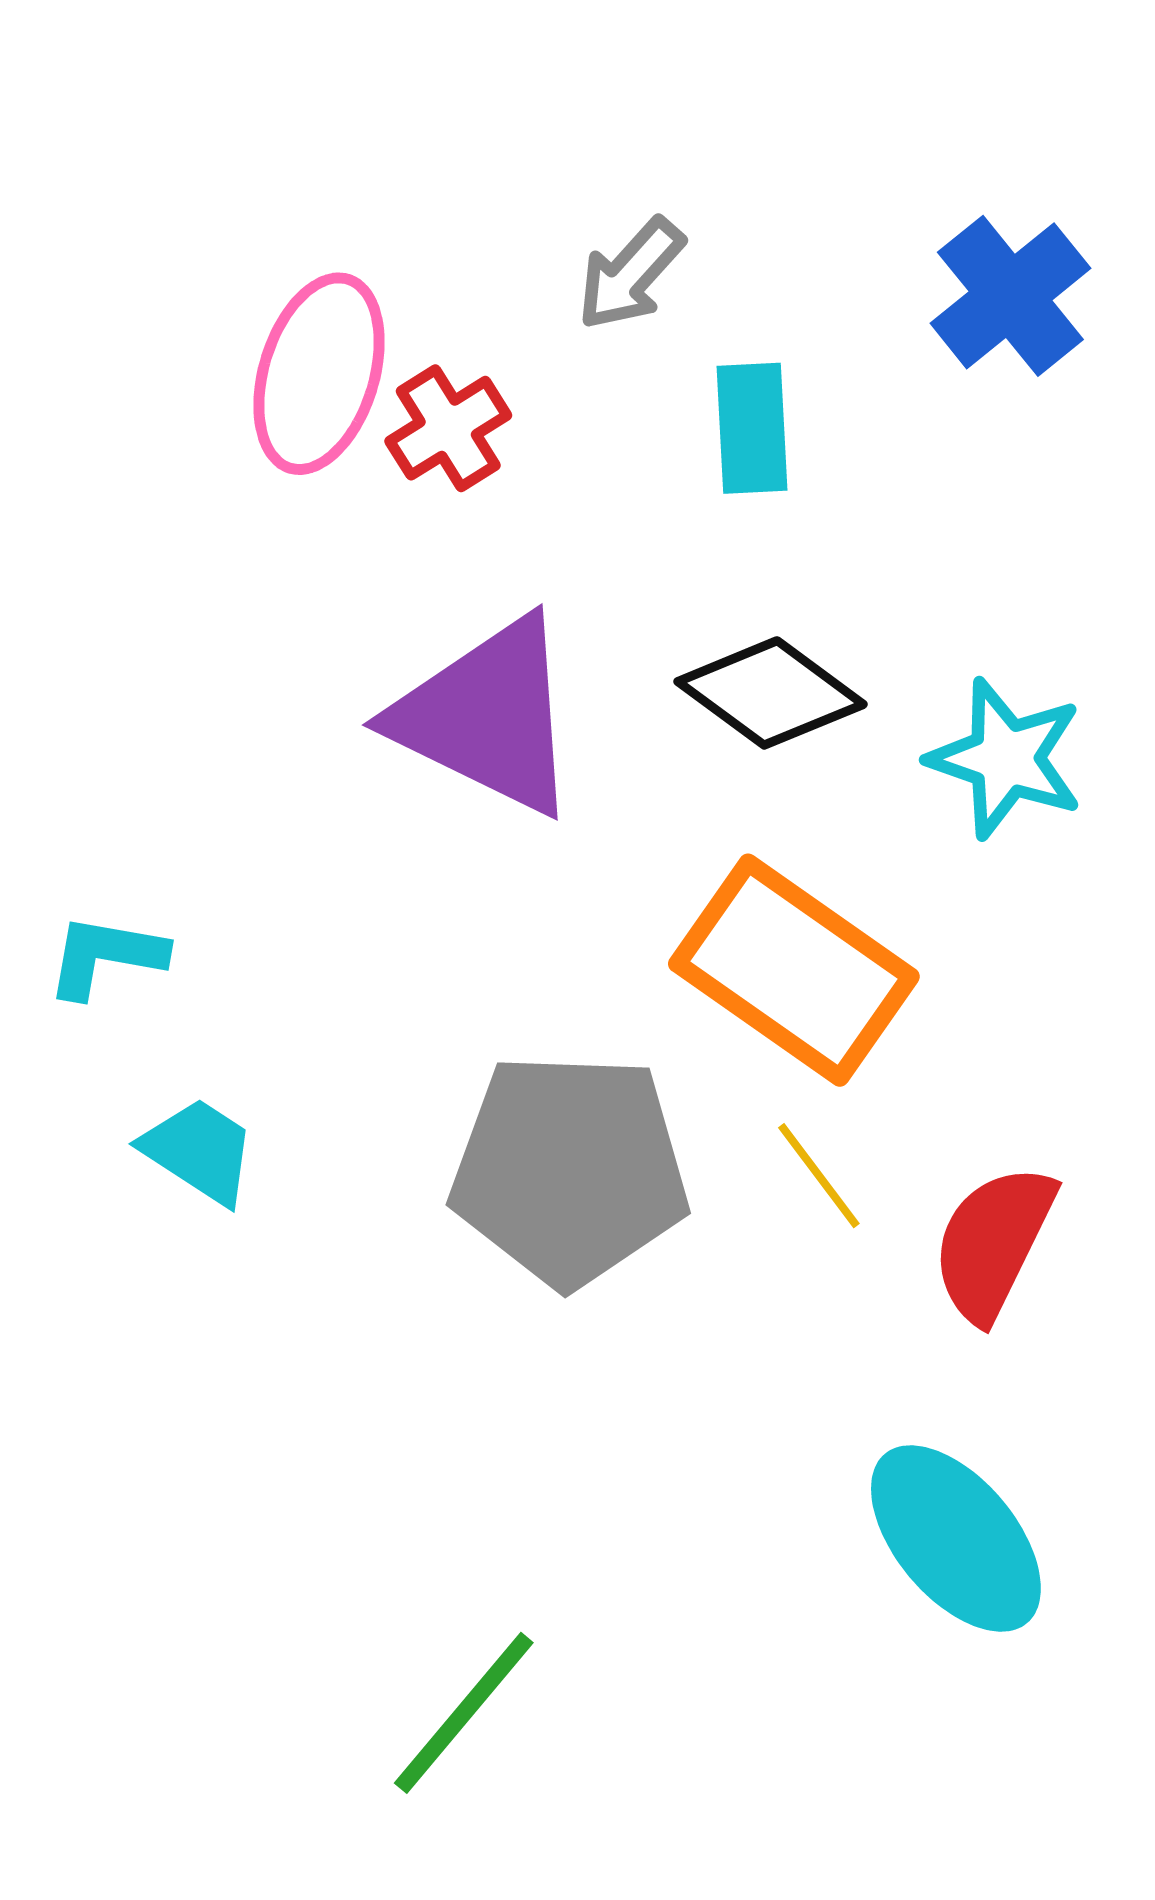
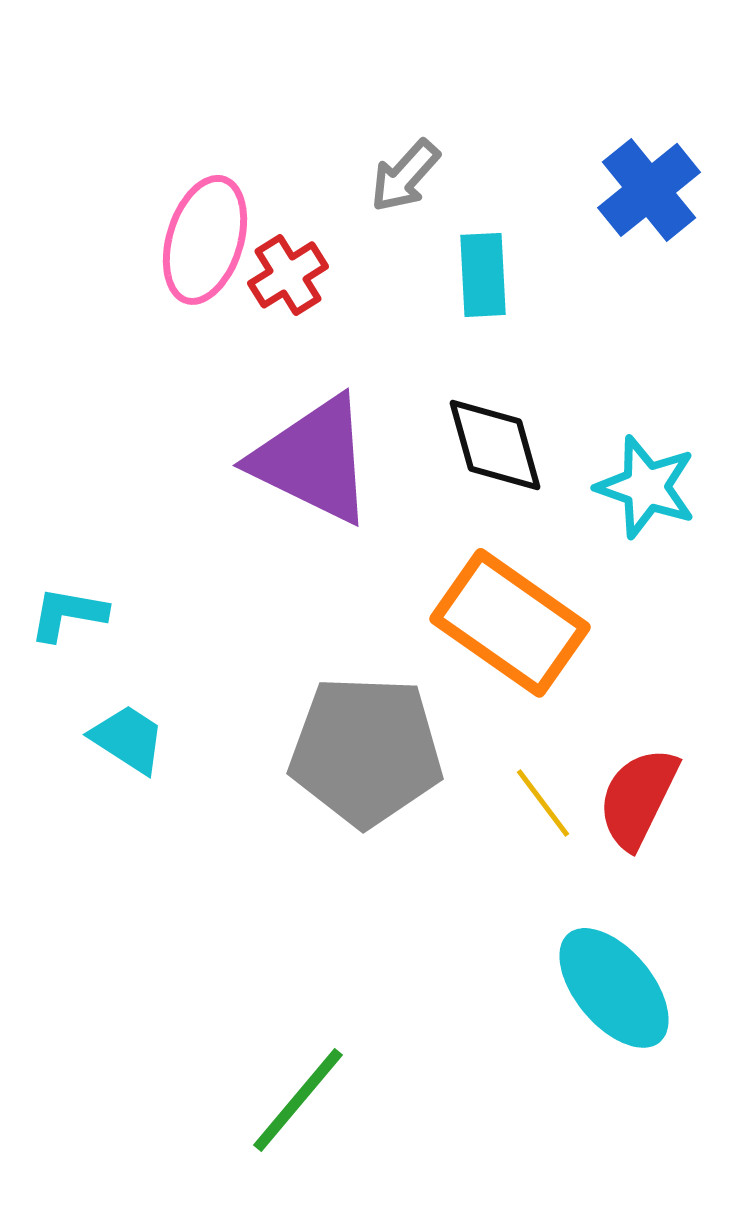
black diamond: (771, 693) -> (495, 445), turned 38
yellow line: (819, 1176) -> (543, 803), moved

